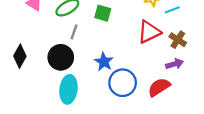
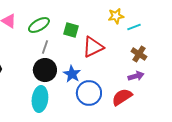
red triangle: (149, 32) -> (93, 47), moved
black circle: (61, 57) -> (45, 70), moved

